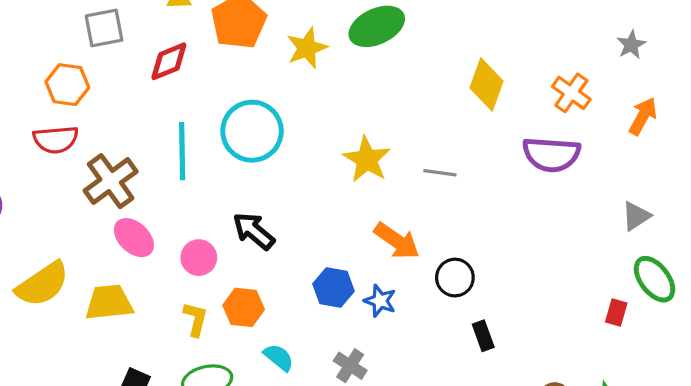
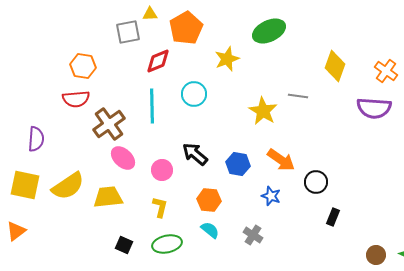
gray square: (104, 28) -> (128, 32), moved
yellow star: (307, 48) -> (227, 59), moved
red diamond: (169, 61) -> (158, 61), moved
cyan circle: (252, 131) -> (194, 94), size x0.7
gray line: (440, 173) -> (298, 96), moved
blue hexagon: (334, 288) -> (238, 164), moved
orange hexagon: (244, 307) -> (209, 200), moved
black rectangle: (483, 336) -> (333, 217), turned 42

